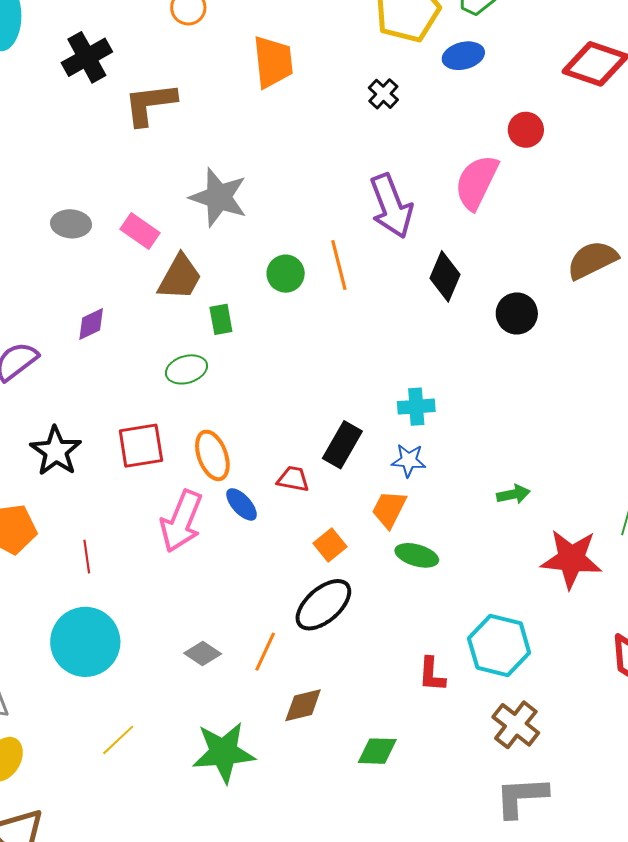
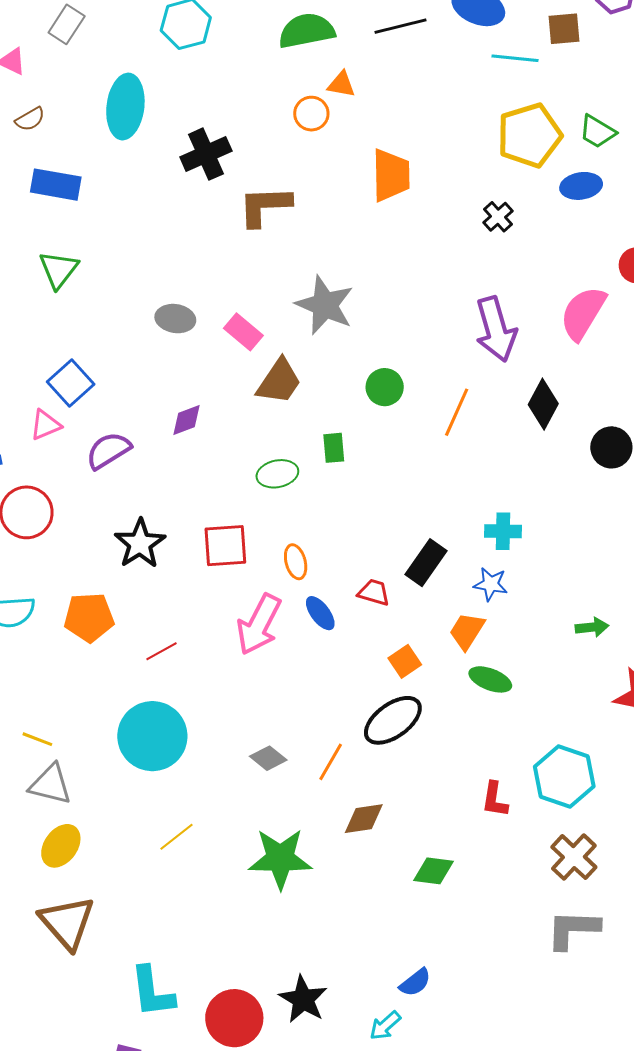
orange line: (339, 265) -> (457, 412), moved, turned 33
green rectangle: (221, 319) -> (334, 448), moved
orange ellipse: (212, 455) -> (296, 562), size x0.7
red line: (87, 557) -> (162, 651), turned 64

